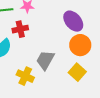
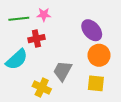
yellow square: (77, 72) -> (96, 83), turned -36

